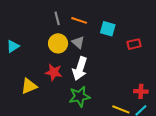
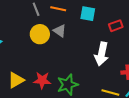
white arrow: (80, 68) -> (102, 54), moved
red star: (54, 72) -> (42, 80), moved

